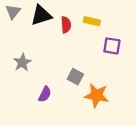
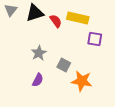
yellow rectangle: (92, 21) -> (78, 18), size x1.5
red semicircle: (66, 25) -> (56, 21), turned -32
gray star: (22, 62) -> (39, 53), moved

